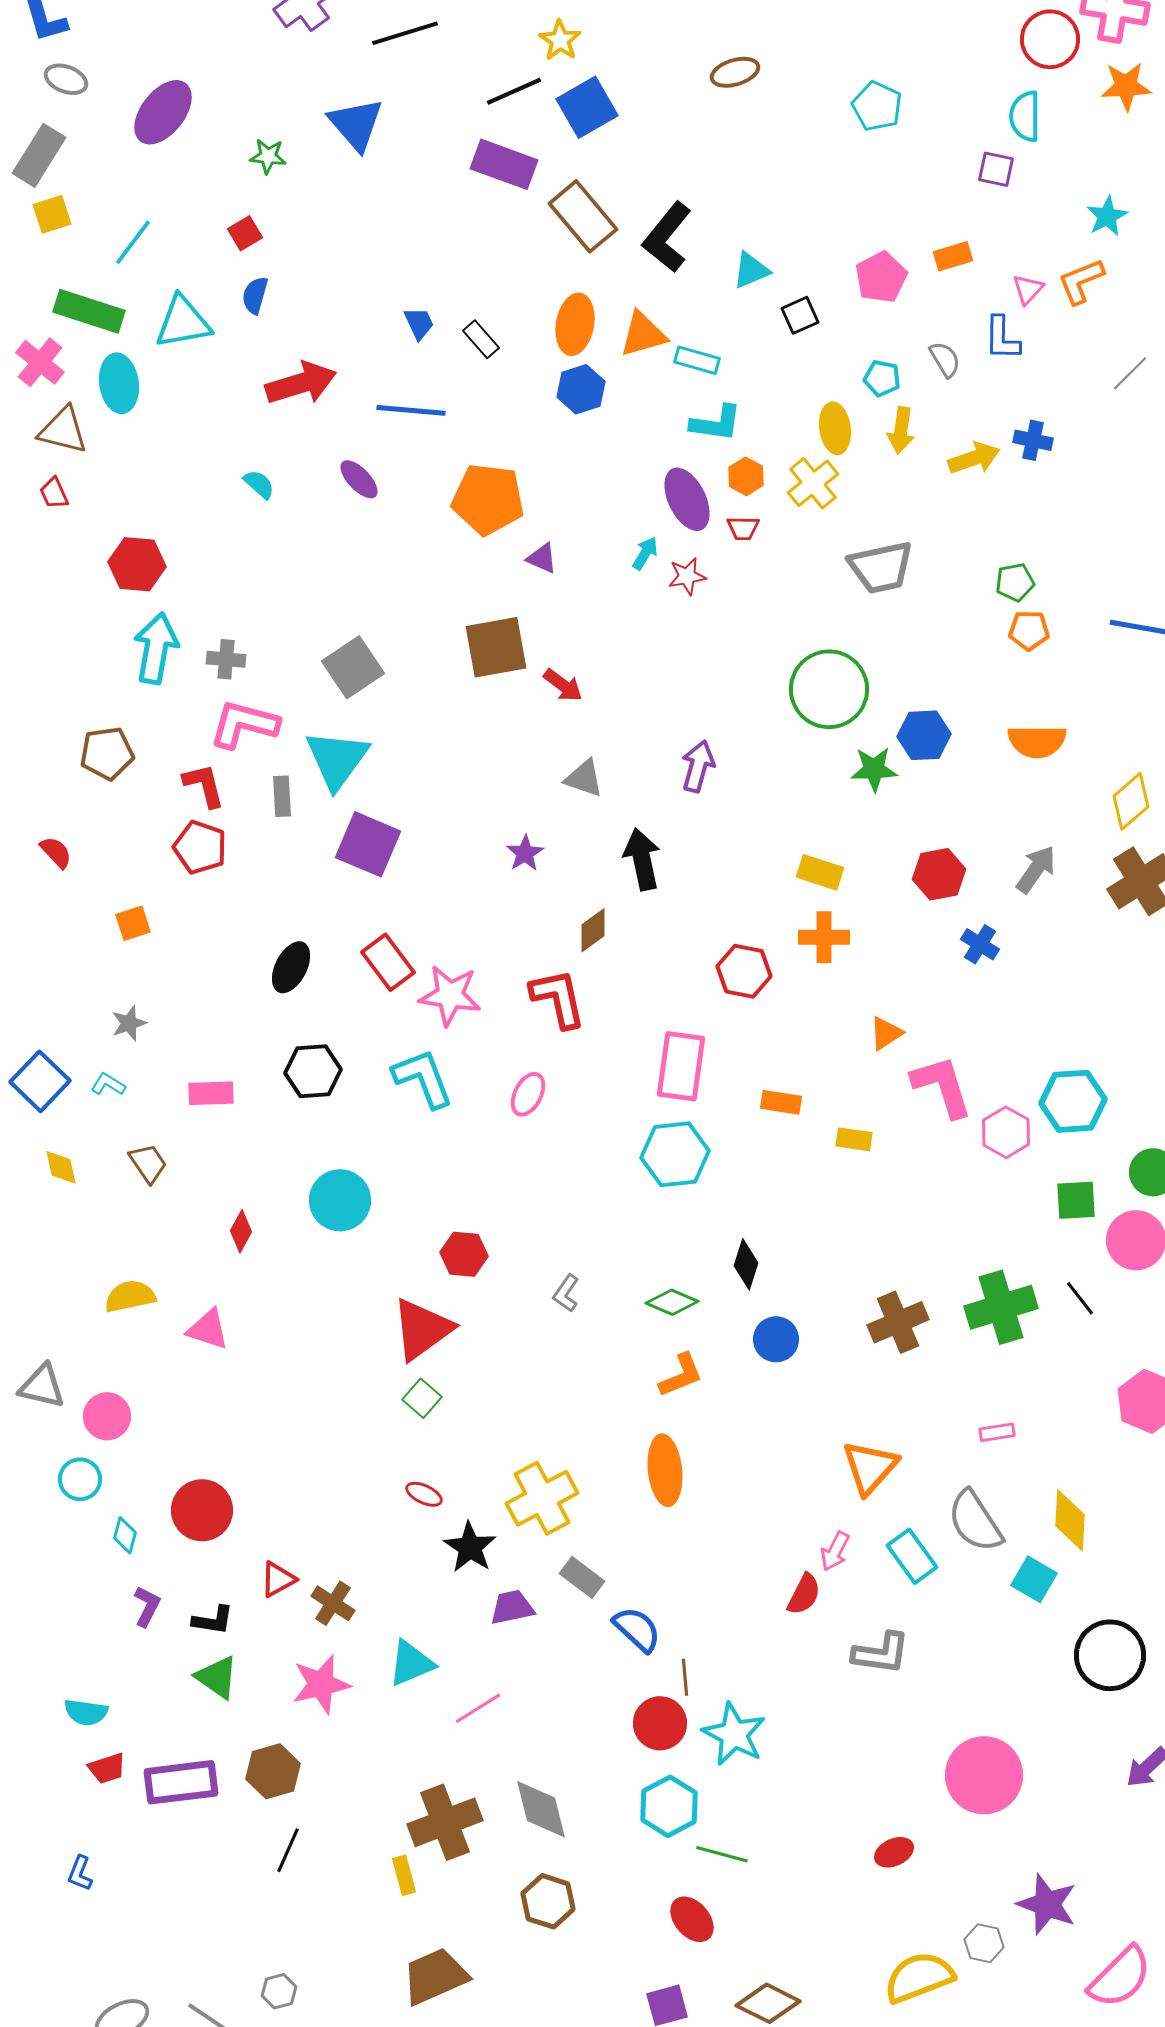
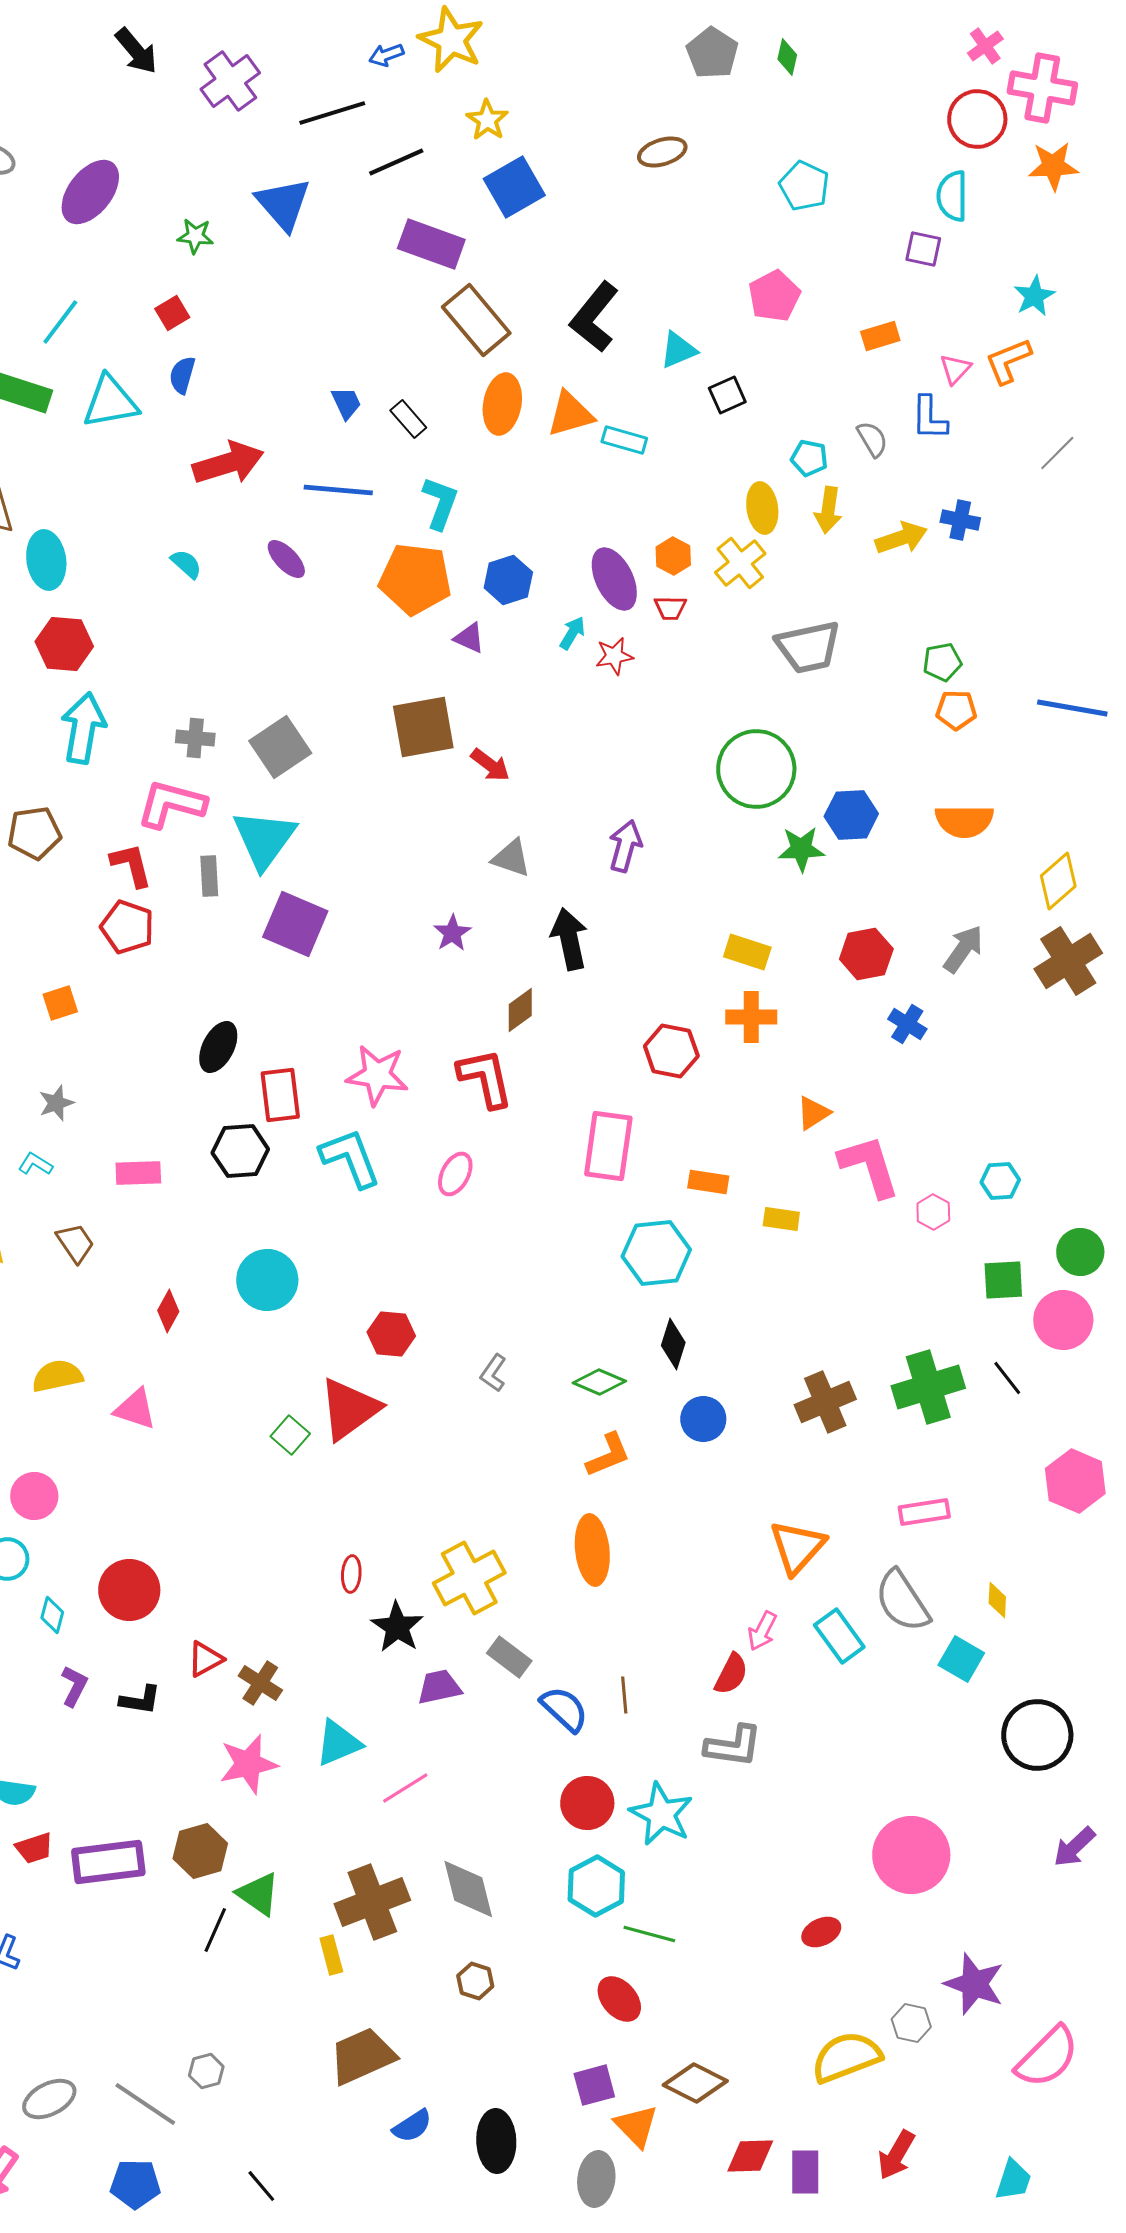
black line: (514, 91) -> (396, 162), moved
brown rectangle: (583, 216) -> (476, 320), moved
pink pentagon: (881, 277) -> (774, 296), moved
cyan ellipse: (119, 383) -> (46, 560), moved
blue hexagon: (581, 389) -> (508, 580), moved
cyan L-shape: (716, 423) -> (440, 503), moved, turned -78
gray cross: (226, 659) -> (195, 738), moved
red rectangle: (388, 962) -> (280, 1095), moved, turned 30
cyan hexagon: (1073, 1101) -> (1000, 1181), size x0.6
pink hexagon: (1006, 1132) -> (933, 1212), size x0.7
cyan hexagon: (675, 1154) -> (656, 1253), moved
green square: (422, 1398) -> (290, 1435), moved
pink rectangle: (997, 1432) -> (924, 1512), size x1.4
red ellipse: (424, 1494) -> (351, 1574), turned 69
yellow diamond: (1070, 1520) -> (997, 1600), size x0.6
gray L-shape: (881, 1653) -> (733, 1746), moved
green triangle: (217, 1677) -> (258, 1894), moved
brown line: (685, 1677) -> (624, 1695), moved
brown hexagon: (548, 1901) -> (475, 1981), size x0.7

